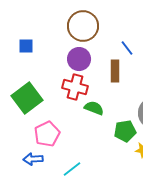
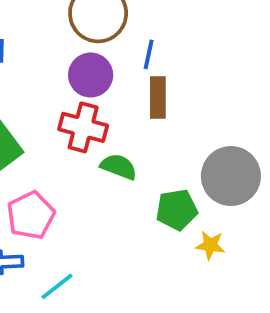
blue line: (127, 48) -> (149, 54), moved, turned 49
cyan line: (72, 169) -> (57, 286), moved

